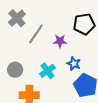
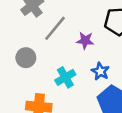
gray circle: (15, 70) -> (26, 58), moved

